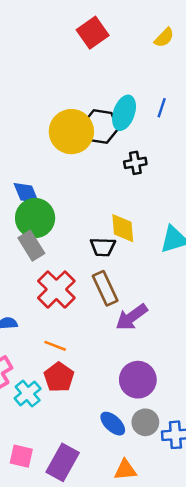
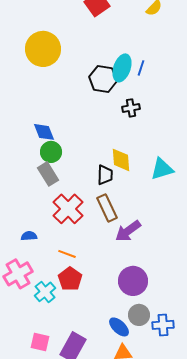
blue line: (162, 108) -> (141, 68), moved
yellow circle: (71, 132) -> (43, 49), moved
green circle: (35, 218) -> (51, 152), size x0.7
black trapezoid: (103, 247) -> (105, 175), turned -90
blue ellipse: (113, 424) -> (119, 327), moved

